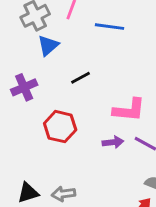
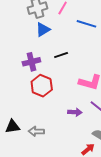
purple cross: (24, 87) -> (31, 62), moved
purple arrow: (113, 142) -> (75, 112), moved

